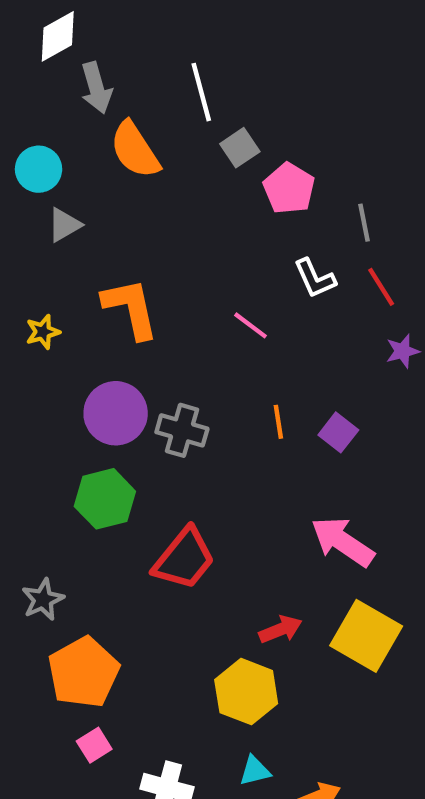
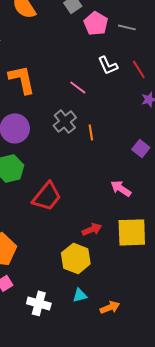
gray line: (364, 223) -> (127, 27), moved, turned -66
gray cross: (182, 430) -> (65, 121), moved, turned 35
purple square: (338, 432) -> (141, 148), moved
pink arrow: (343, 542) -> (121, 188), size x0.7
yellow square: (366, 636) -> (132, 232), turned -32

